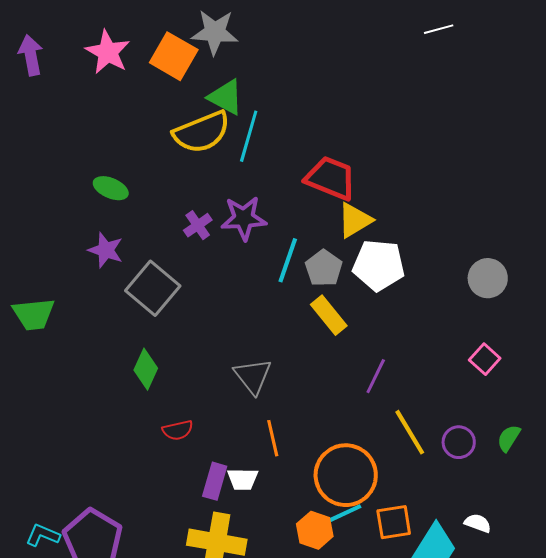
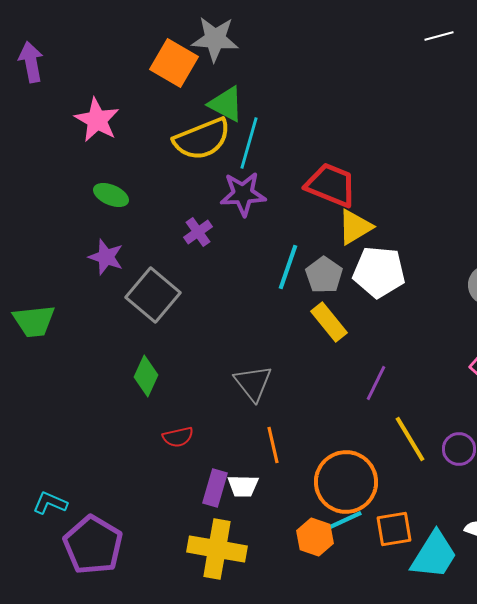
pink star: (108, 52) -> (97, 120), moved
purple star: (244, 218) -> (243, 194), moved
cyan L-shape: (43, 535) -> (50, 503), moved

